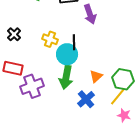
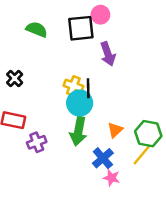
yellow cross: (50, 39) -> (73, 86), moved
purple cross: (32, 86) -> (37, 142), size x0.7
pink star: (124, 115) -> (111, 178), moved

